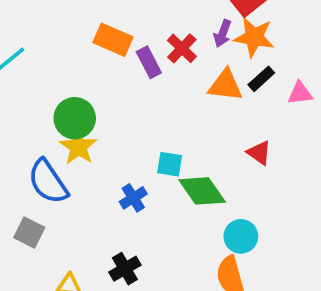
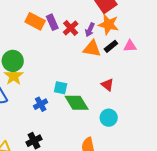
purple arrow: (223, 33) -> (90, 30), moved
purple rectangle: (149, 62) -> (52, 22), moved
pink triangle: (300, 93) -> (130, 46), moved
cyan circle: (241, 236) -> (109, 118), moved

